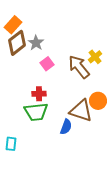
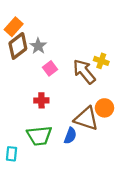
yellow cross: (95, 57) -> (101, 61), turned -32
green trapezoid: (36, 112) -> (39, 136), moved

